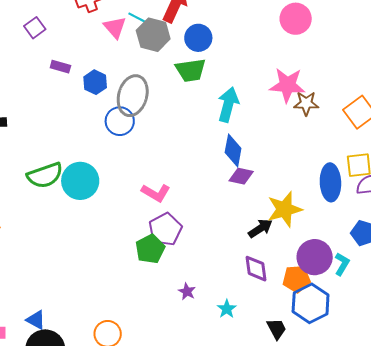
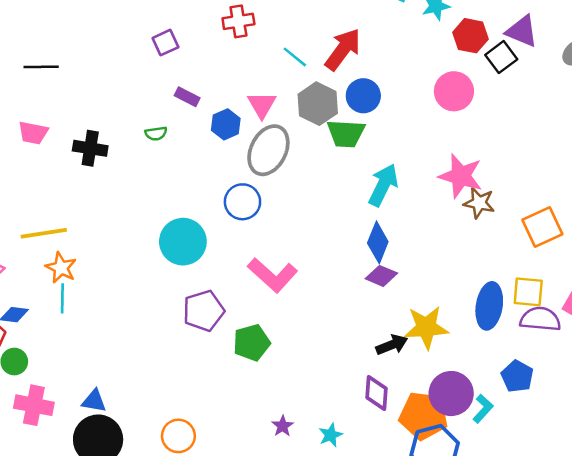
pink circle: (296, 19) -> (454, 91), moved
pink triangle: (115, 27) -> (262, 105), moved
gray hexagon: (153, 35) -> (318, 104), moved
blue circle: (120, 121) -> (242, 202), moved
green semicircle: (45, 175) -> (156, 133), moved, size x0.5
pink L-shape: (156, 193) -> (273, 275), size x1.4
purple pentagon: (165, 229) -> (204, 311), moved
orange pentagon: (296, 279) -> (424, 416), size x1.4
purple star: (187, 291) -> (283, 426), moved
blue triangle: (36, 320) -> (94, 401), turned -30

